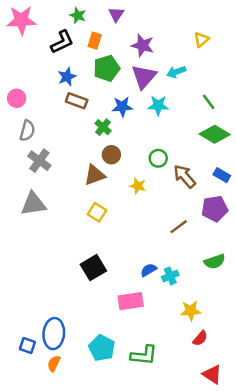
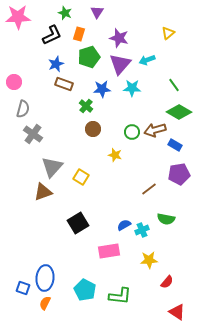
brown triangle: (95, 175) -> (43, 192), moved
blue rectangle: (222, 175) -> (175, 145), moved
brown arrow: (185, 176) -> (155, 130), moved, turned -65
gray triangle: (33, 204) -> (52, 167), moved, turned -40
green semicircle: (215, 262) -> (166, 219), moved, turned 30
yellow star: (191, 311) -> (149, 260), moved

